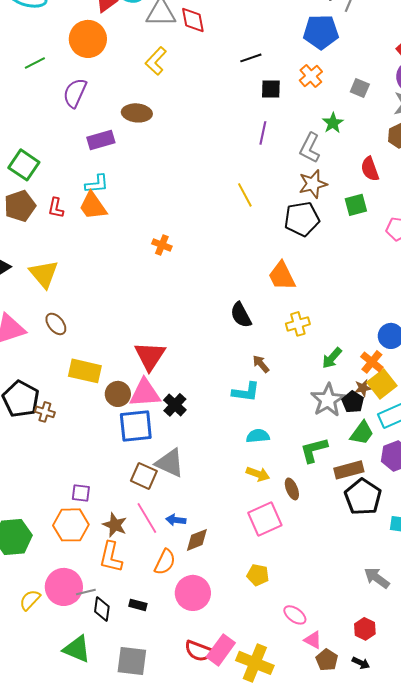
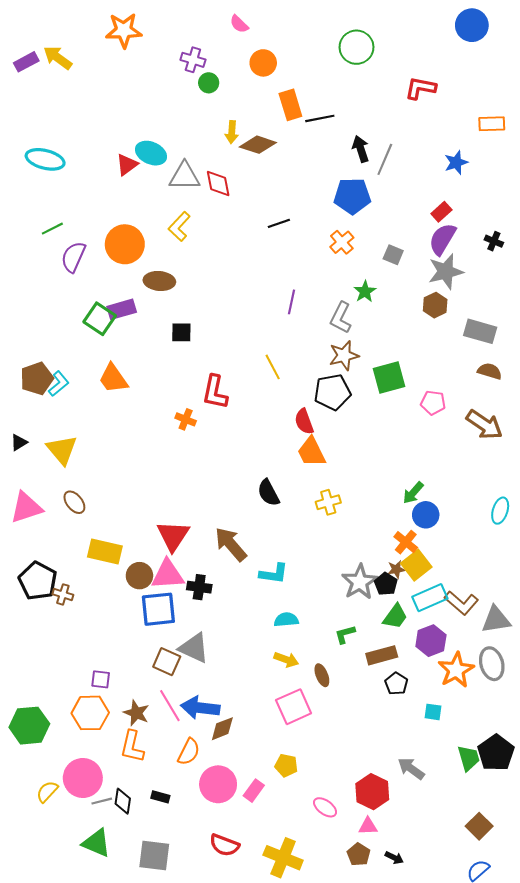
orange circle: (88, 39) -> (125, 244), moved
black square: (271, 89) -> (181, 332), moved
purple semicircle: (75, 93) -> (73, 257), moved
green square: (24, 165) -> (100, 319), moved
red semicircle: (370, 169) -> (304, 421), moved
cyan L-shape: (97, 184) -> (59, 384), moved, turned -35
green square: (356, 205) -> (389, 377), size x1.4
red L-shape: (56, 208) -> (215, 392), moved, size x1.6
green arrow: (332, 358) -> (413, 493), moved
brown arrow: (261, 364) -> (231, 544), moved, size x1.8
black cross: (175, 405) -> (199, 587), turned -35
green L-shape: (314, 450) -> (345, 634), size x0.7
black pentagon: (363, 497) -> (396, 684), size x0.6
blue arrow: (176, 520) -> (200, 708), size x1.8
gray line: (86, 592) -> (102, 801), moved
red hexagon: (365, 629) -> (372, 792), moved, size x1.5
pink triangle: (313, 640) -> (368, 826), moved, turned -30
pink rectangle: (221, 650) -> (254, 791), moved, size x0.7

